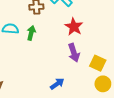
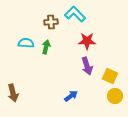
red star: (74, 27) -> (87, 41), turned -30

